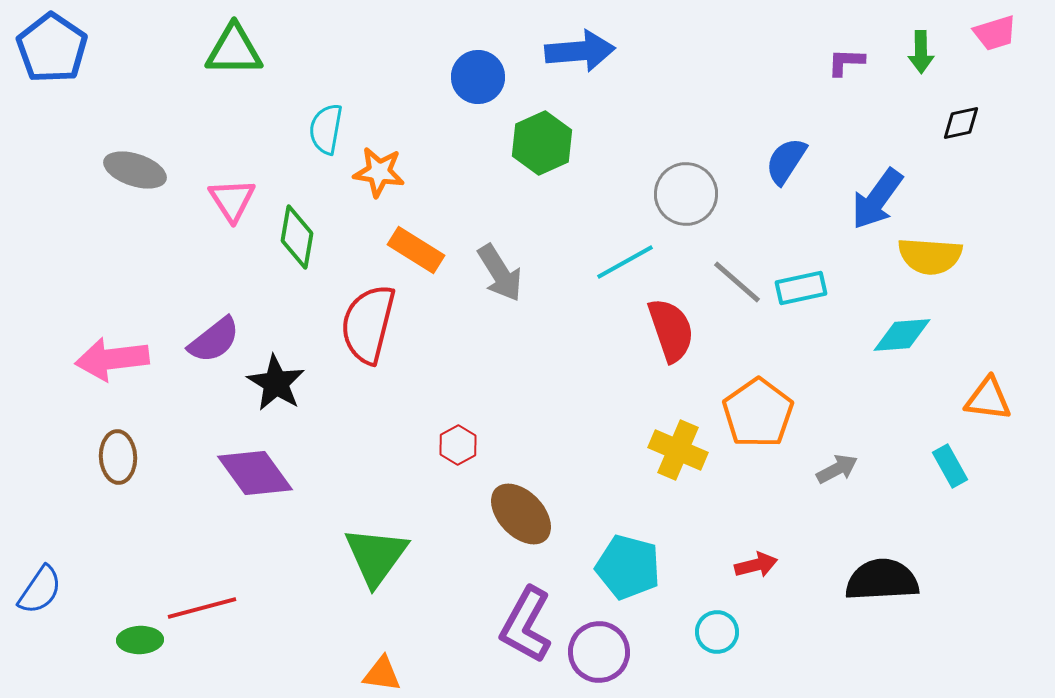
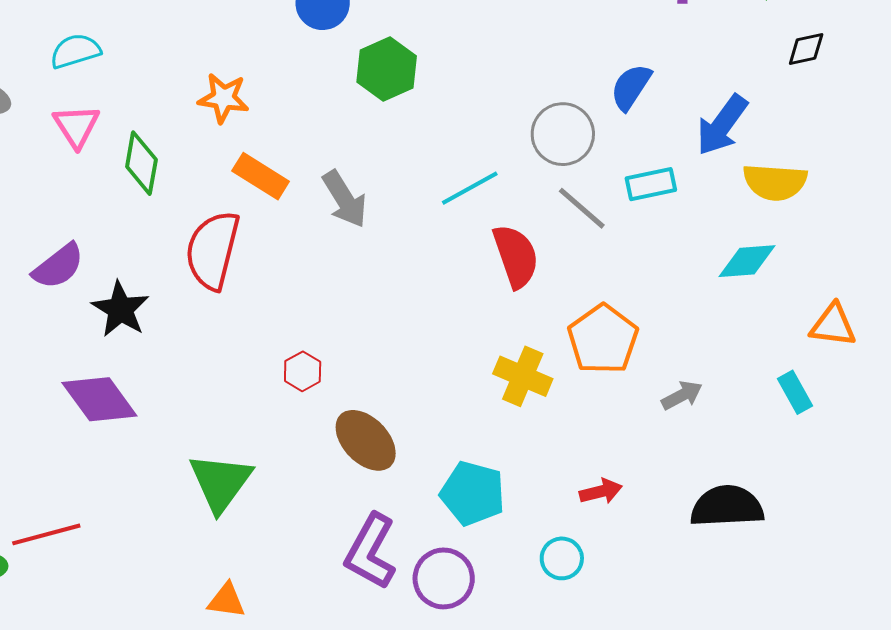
cyan semicircle: (326, 129) -> (75, 51), moved, turned 63
gray circle: (686, 194) -> (563, 134), moved
cyan rectangle: (801, 288) -> (651, 184), moved

